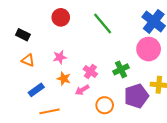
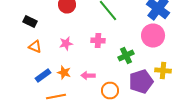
pink cross: (90, 71) -> (98, 40), moved, turned -32
orange star: (64, 79) -> (64, 72), moved
pink arrow: (82, 90) -> (88, 76), turned 32

